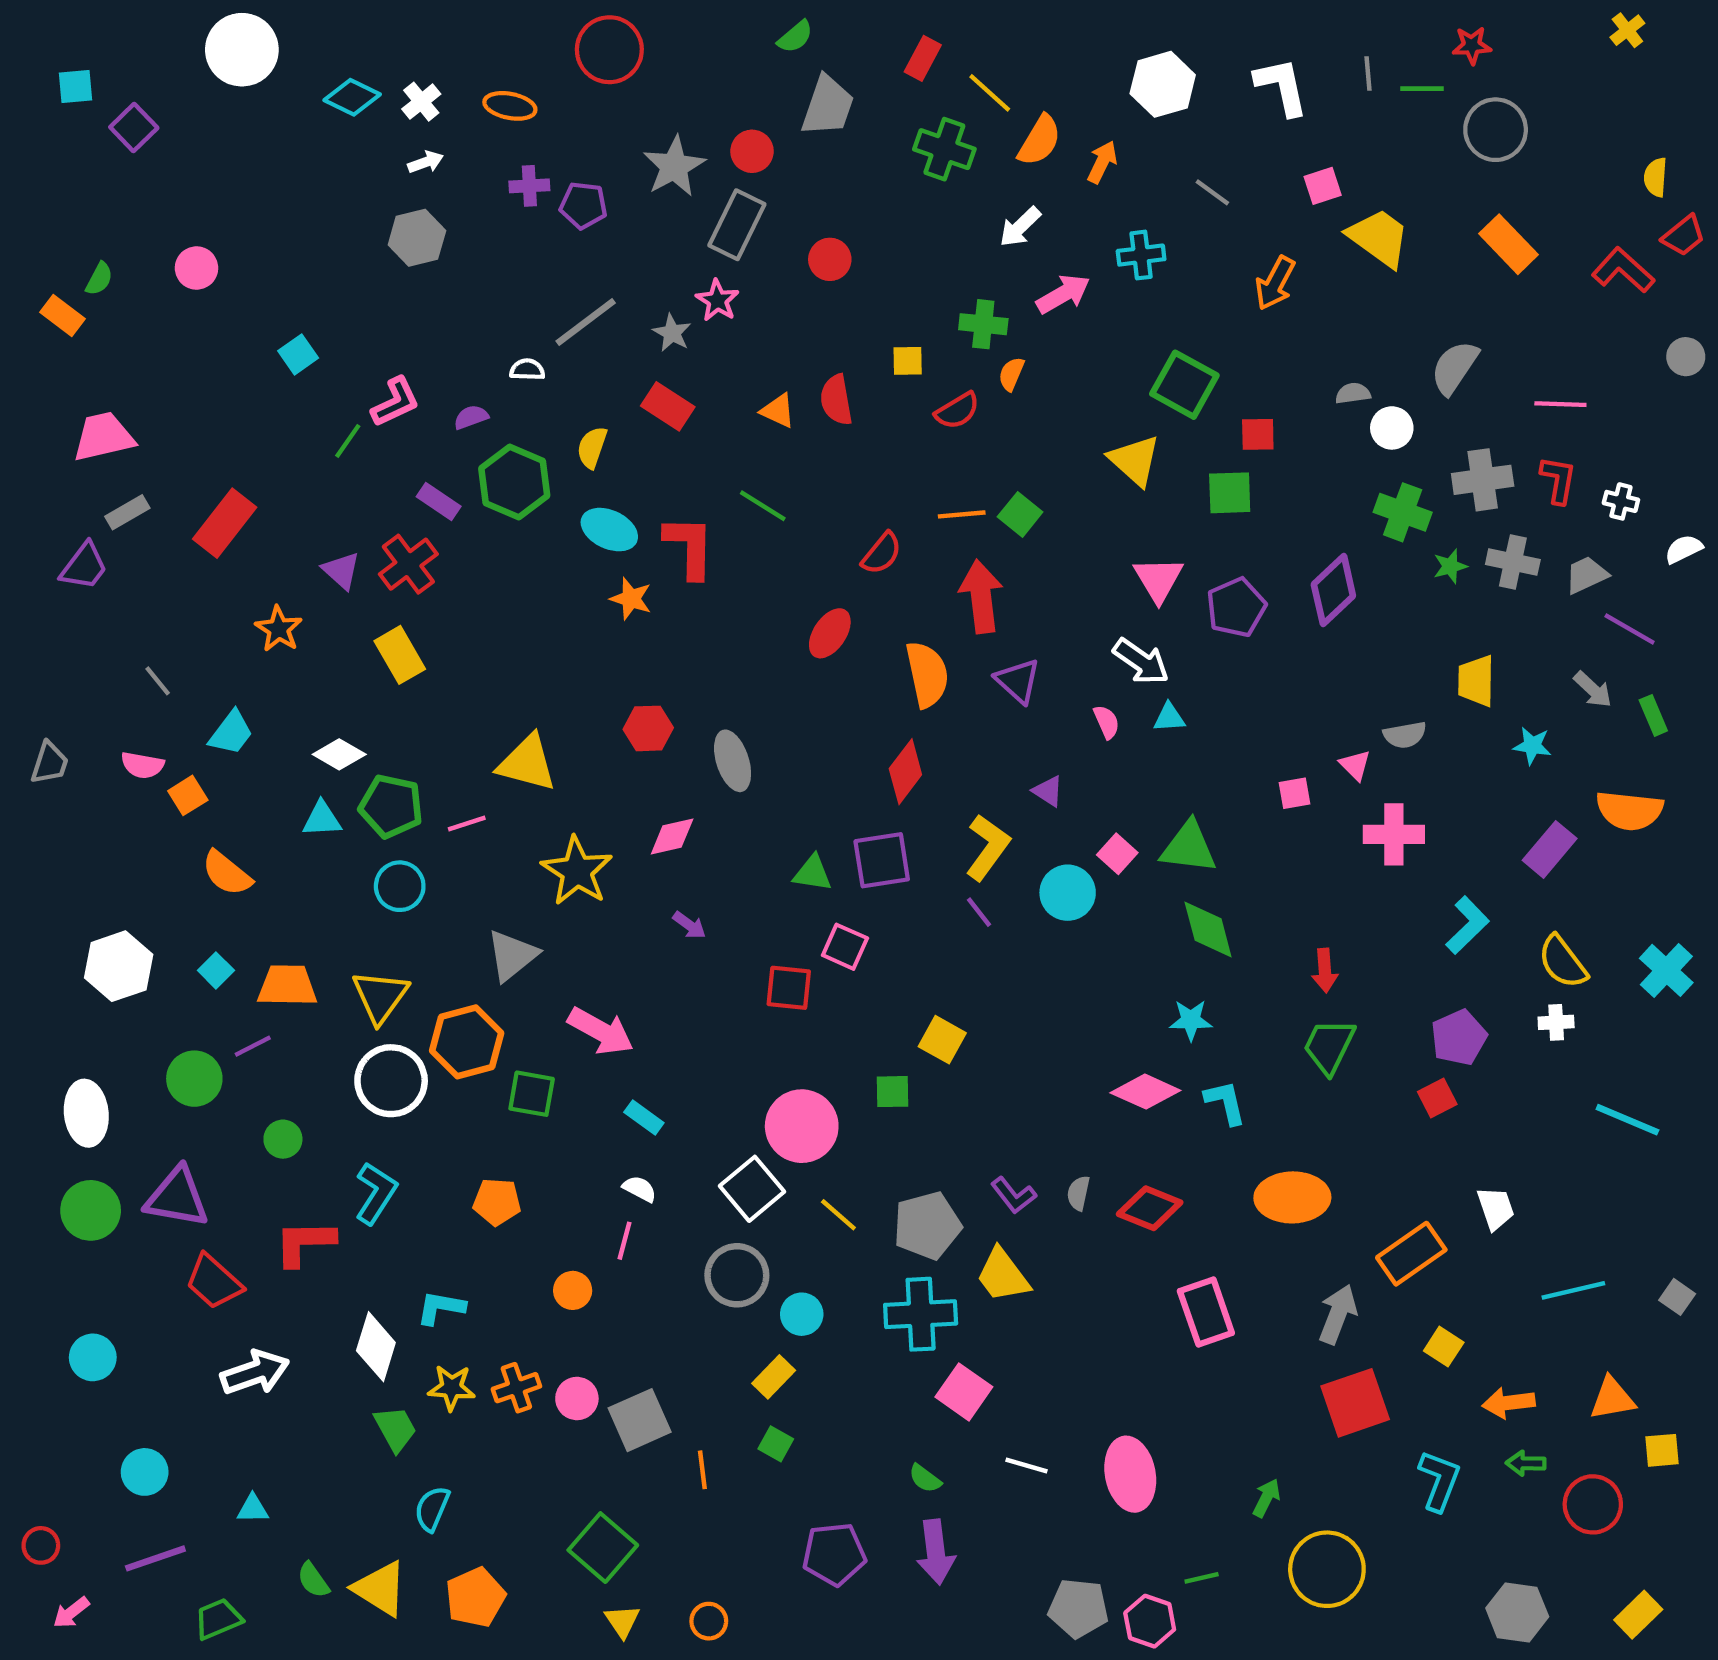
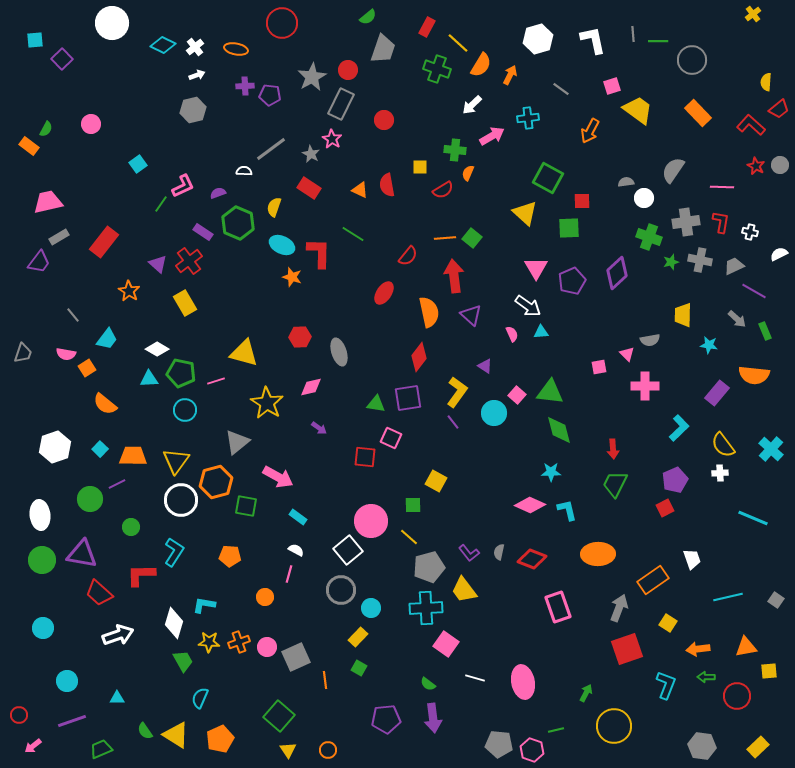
red star: (1472, 45) -> (756, 166), moved, turned 30
yellow line: (838, 1215) -> (409, 537), moved

